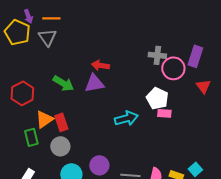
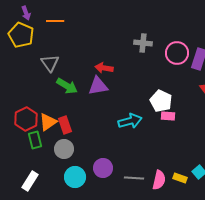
purple arrow: (28, 16) -> (26, 13), moved
gray triangle: (47, 37) -> (50, 63), moved
gray cross: (157, 55) -> (143, 43), moved
pink circle: (173, 68) -> (177, 53), moved
red hexagon: (22, 93) -> (26, 119), moved

